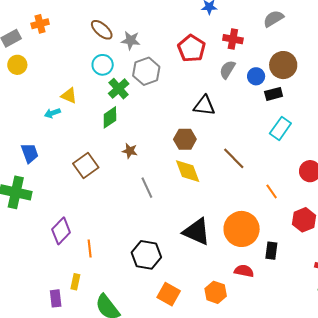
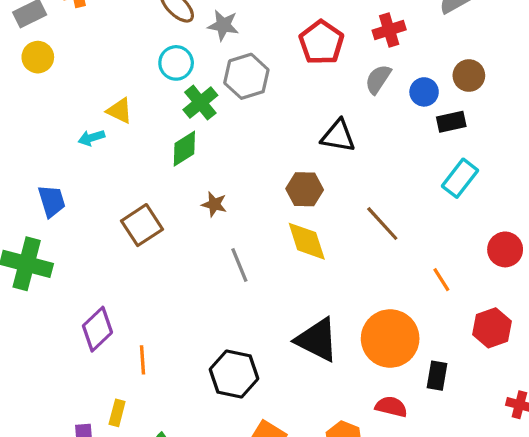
red cross: (233, 39) -> (389, 30), turned -30
brown circle: (283, 65) -> (469, 76), size x0.7

